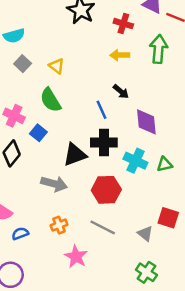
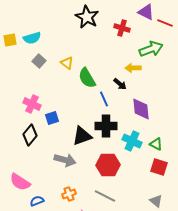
green arrow: (159, 49) -> (151, 49), turned 65
yellow arrow: (120, 55) -> (133, 68), moved
green semicircle: (51, 100) -> (87, 78), moved
blue square: (38, 133) -> (52, 118), turned 32
green triangle: (165, 164) -> (156, 144), turned 40
red square: (168, 218) -> (159, 167), moved
gray triangle: (145, 234) -> (156, 201), moved

